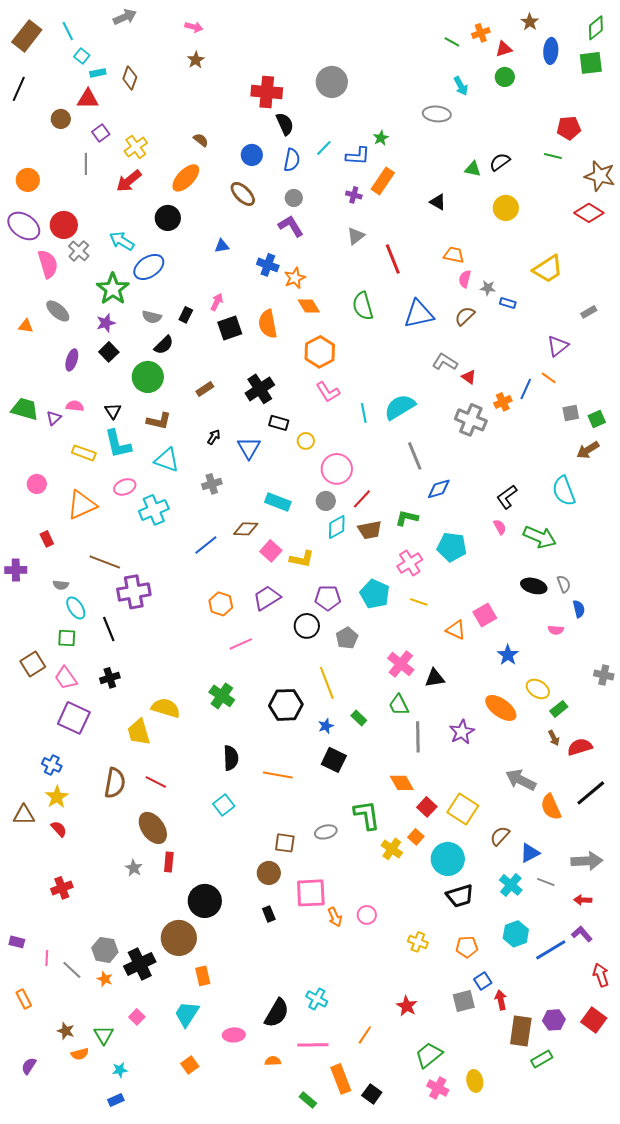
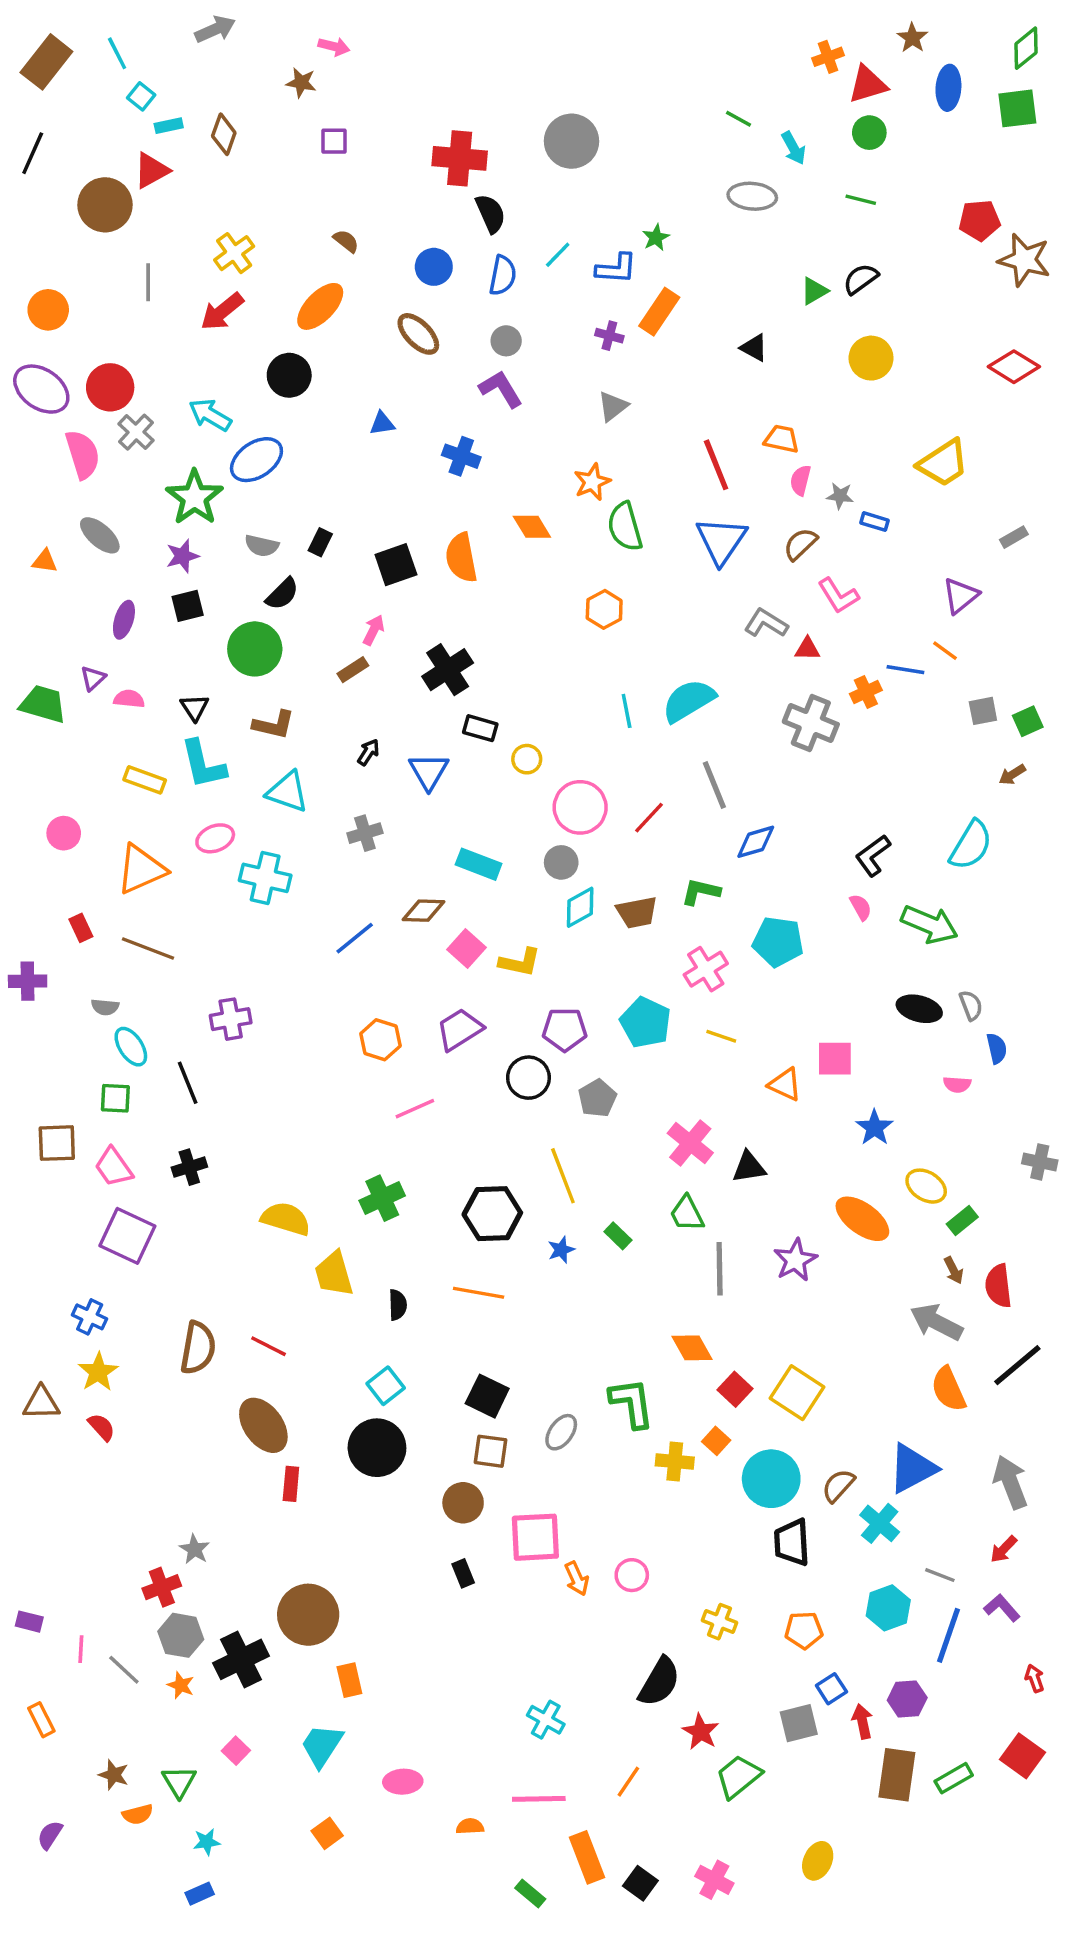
green line: (452, 42) -> (738, 119), moved
red triangle: (504, 49) -> (868, 84), size x1.4
brown star: (196, 60) -> (301, 83), moved, turned -30
red triangle: (88, 99) -> (151, 170), turned -30
brown circle: (61, 119) -> (105, 205), size x1.6
purple square: (101, 133) -> (334, 141), moved, turned 36
green line: (553, 156) -> (861, 200), moved
green triangle: (473, 169) -> (814, 291), turned -42
brown star: (600, 176) -> (1024, 260), moved
red line: (393, 259) -> (716, 465), moved
orange star: (295, 278) -> (592, 482), moved
pink arrow: (217, 302) -> (374, 630), moved
blue triangle: (419, 314) -> (721, 541), turned -44
black square: (109, 352) -> (188, 606), turned 30
orange hexagon: (320, 352) -> (604, 609), moved, size x0.7
red triangle: (469, 377) -> (807, 649), turned -35
blue line: (526, 389) -> (905, 670), turned 75
pink L-shape: (328, 392) -> (838, 596), moved
purple triangle: (54, 418) -> (93, 678), moved
brown arrow: (588, 450) -> (1012, 775), size x0.7
cyan semicircle: (564, 491) -> (971, 845), turned -128
red line: (362, 499) -> (649, 818), moved
cyan cross: (154, 510) -> (265, 878), turned 36
brown line: (105, 562) -> (148, 948), moved
purple cross: (134, 592) -> (231, 1019), size x0.7
pink square: (485, 615) -> (835, 1059), turned 30
brown square: (33, 664) -> (57, 1143), turned 30
green cross: (222, 696) -> (382, 1198), turned 30
yellow trapezoid: (139, 732) -> (334, 1274), moved
red semicircle: (580, 747) -> (998, 1286), turned -80
black semicircle: (231, 758) -> (398, 1305), size x0.7
black square: (334, 760) -> (487, 1396), moved
orange line: (278, 775) -> (479, 1293), moved
gray arrow: (521, 780) -> (936, 1322), moved
gray ellipse: (326, 832) -> (561, 1432), turned -40
brown semicircle: (500, 836) -> (838, 1486), moved
yellow cross: (392, 849) -> (675, 1461), turned -30
blue triangle: (530, 853) -> (912, 1468), size x1.5
gray arrow: (587, 861) -> (1010, 1482), turned -108
gray star: (134, 868) -> (195, 1549), moved
gray line: (546, 882) -> (940, 1575), moved
red cross: (62, 888) -> (162, 1587), moved
black trapezoid: (460, 896) -> (792, 1542), turned 104
red arrow: (583, 900) -> (1004, 1549), turned -48
black circle: (205, 901) -> (377, 1448), moved
blue line: (551, 950) -> (948, 1635), turned -40
red arrow: (601, 975) -> (1035, 1678), size x0.7
black semicircle: (277, 1013) -> (659, 1682), moved
purple hexagon: (554, 1020) -> (907, 1699), moved
green trapezoid: (429, 1055) -> (738, 1776), moved
green rectangle: (542, 1059) -> (954, 1778), moved
yellow ellipse: (475, 1081) -> (818, 1861), turned 35
pink cross: (438, 1088) -> (714, 1880), moved

